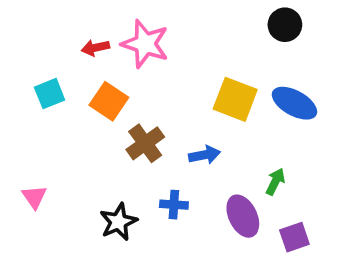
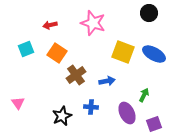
pink star: (145, 44) -> (93, 23), moved

